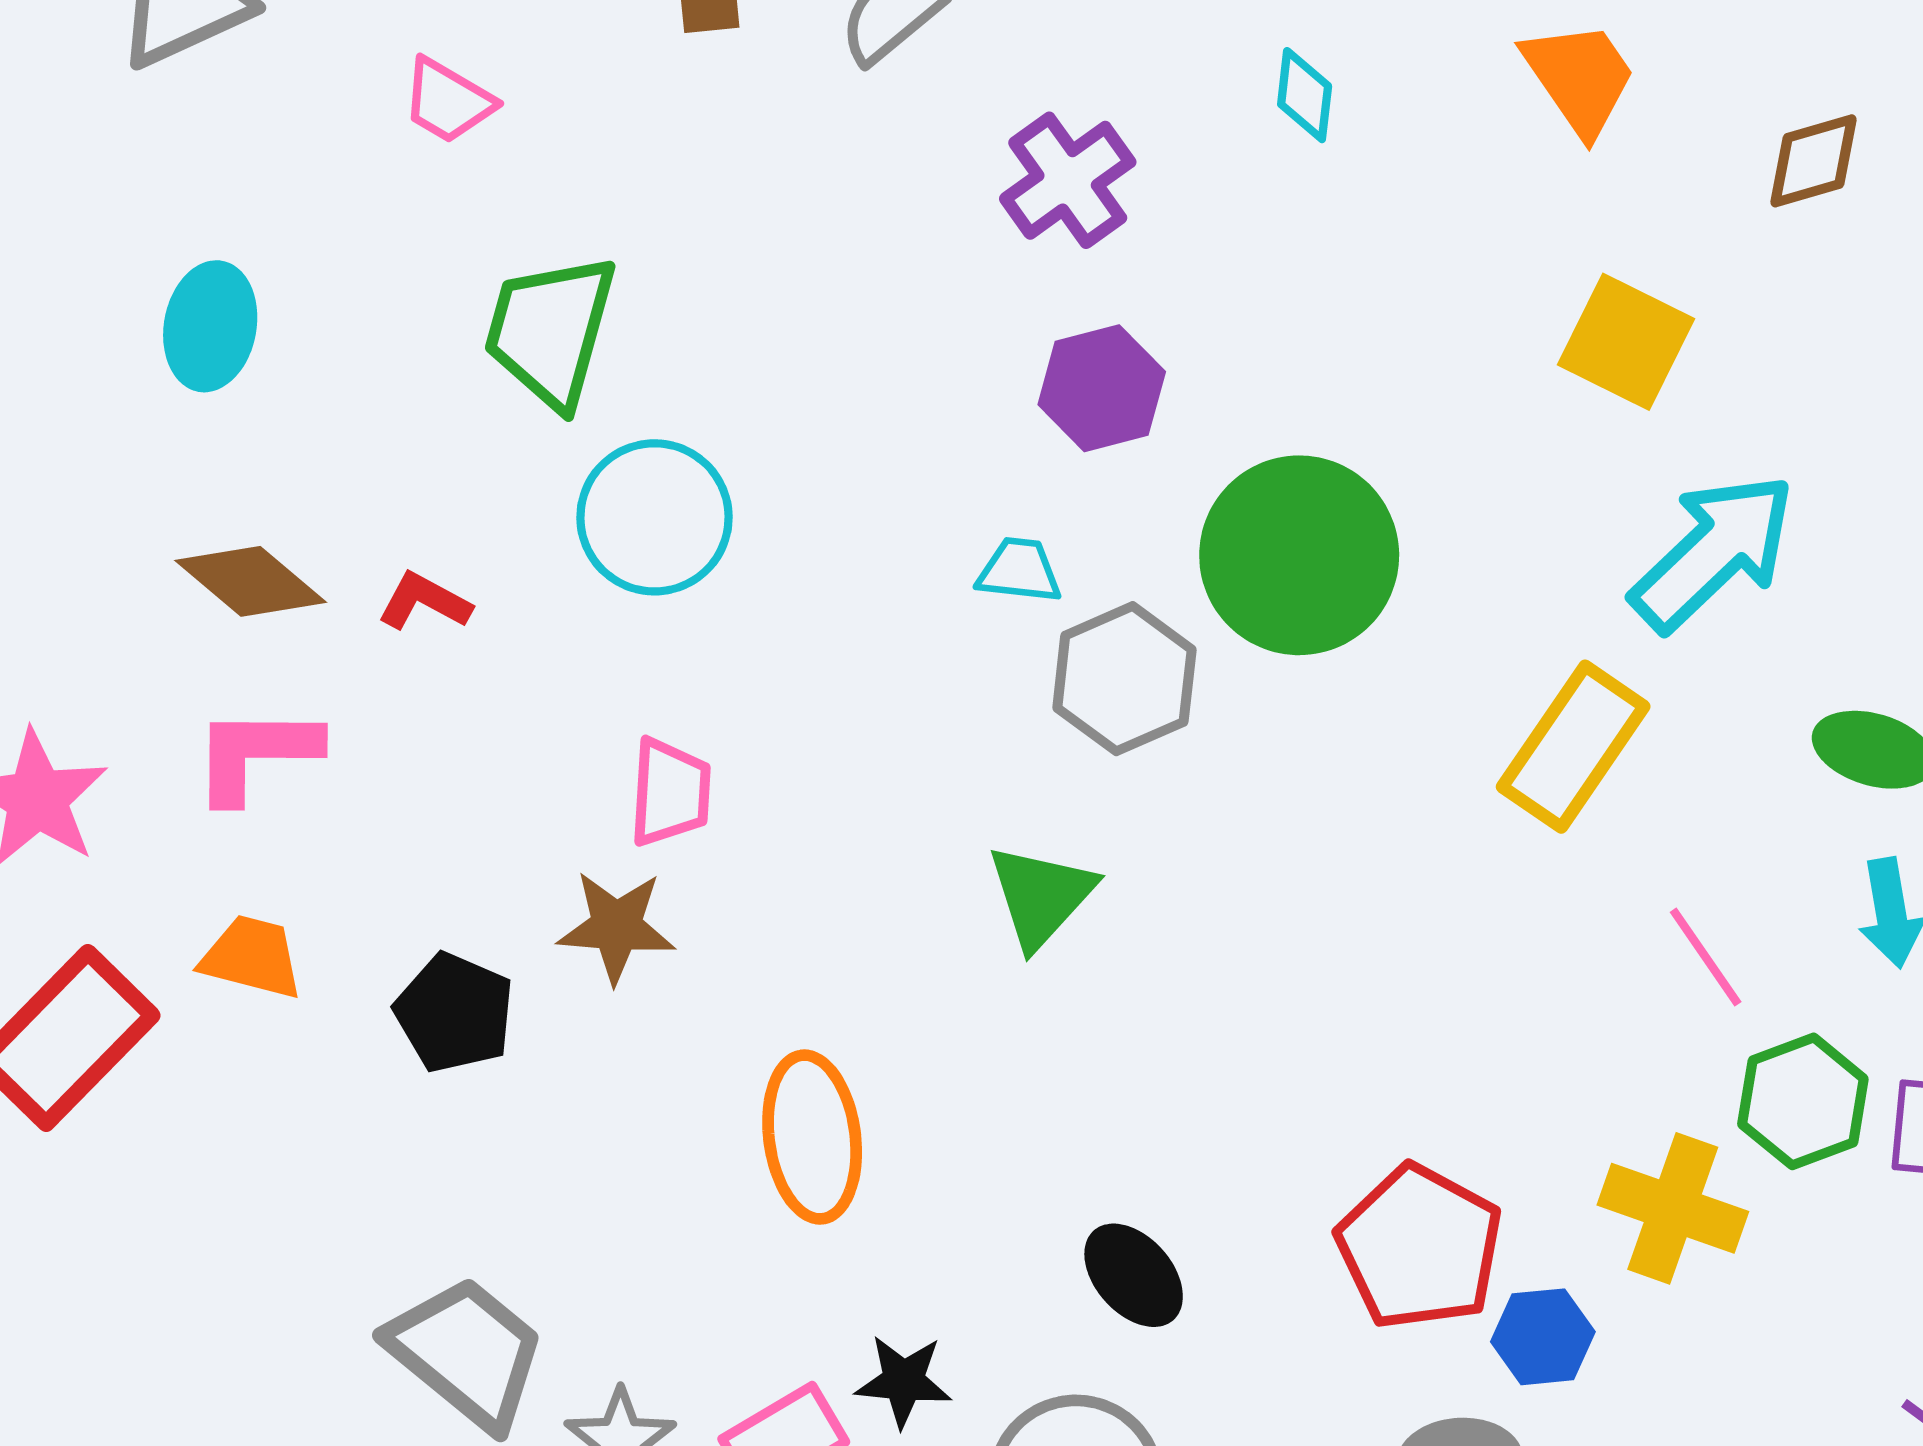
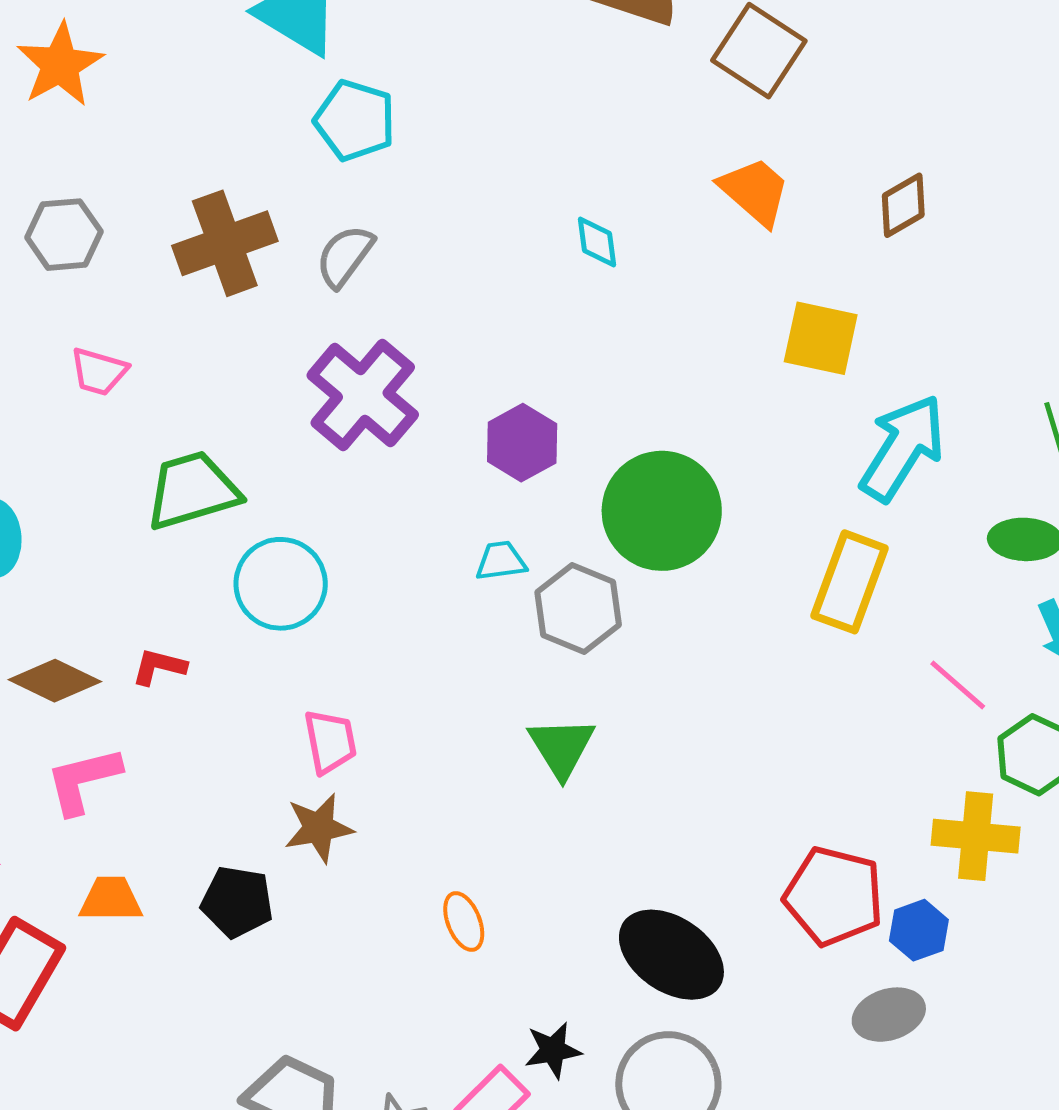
purple cross: (1068, 180) -> (363, 395), moved, size x1.4
green trapezoid: (550, 331) -> (192, 490), turned 72
orange ellipse: (812, 1137) -> (464, 922), size x0.6
black ellipse: (1134, 1275) -> (671, 955), size x1.6

